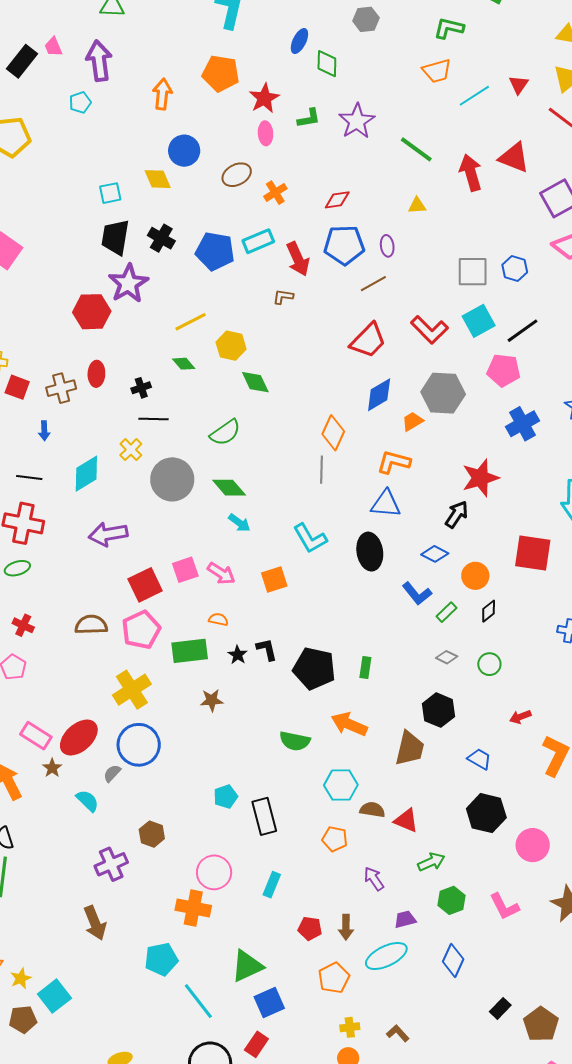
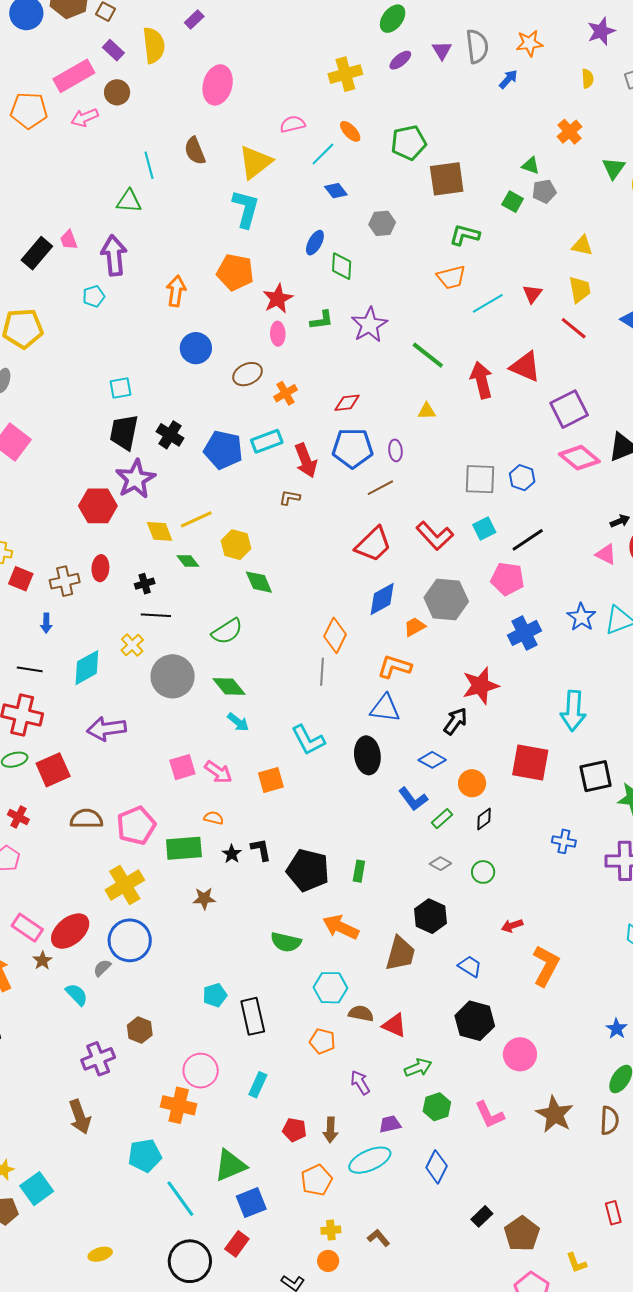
yellow diamond: (158, 179) -> (160, 531), moved
cyan square: (479, 321) -> (484, 529), size x0.7
red square: (145, 585) -> (53, 770), moved

